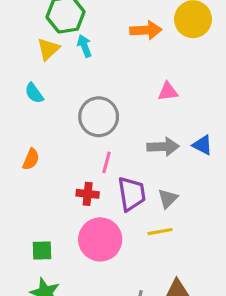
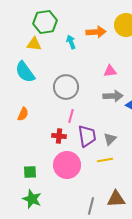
cyan arrow: (84, 46) -> (71, 42), moved
yellow triangle: (48, 49) -> (34, 44), turned 49
cyan semicircle: (34, 93) -> (25, 72), size x1.6
gray arrow: (163, 147) -> (113, 96), moved

